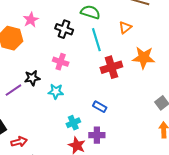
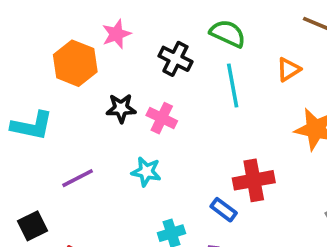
red cross: (111, 67) -> (254, 180), moved
black star: (32, 78) -> (121, 108), moved
purple line: (13, 90) -> (78, 178), moved

